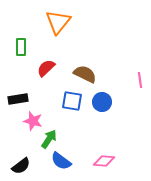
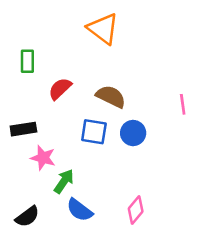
orange triangle: (58, 22) -> (103, 29), moved, turned -32
pink diamond: (104, 161) -> (136, 210), turned -55

